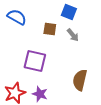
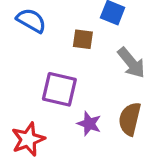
gray arrow: (73, 35) -> (131, 63), moved, size x1.5
purple star: (40, 94) -> (89, 124), moved

